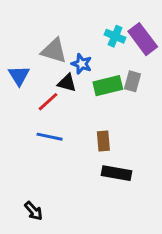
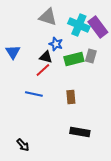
cyan cross: (115, 36) -> (79, 25), size x1.5
gray triangle: (54, 51) -> (48, 17), moved
red line: (48, 102) -> (43, 70), moved
black rectangle: (117, 173) -> (80, 132), moved

